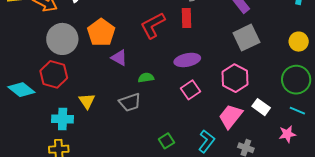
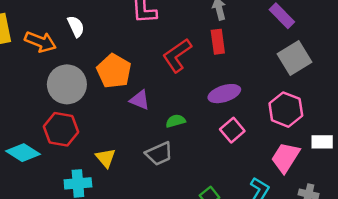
white rectangle: (261, 107) -> (322, 142), turned -30

